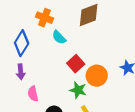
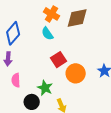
orange cross: (45, 18) -> (51, 14), moved
green star: (78, 90) -> (45, 88), moved

